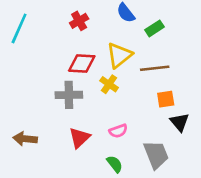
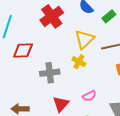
red cross: (79, 21) -> (52, 16), size x1.6
red diamond: (82, 63) -> (23, 51), moved

